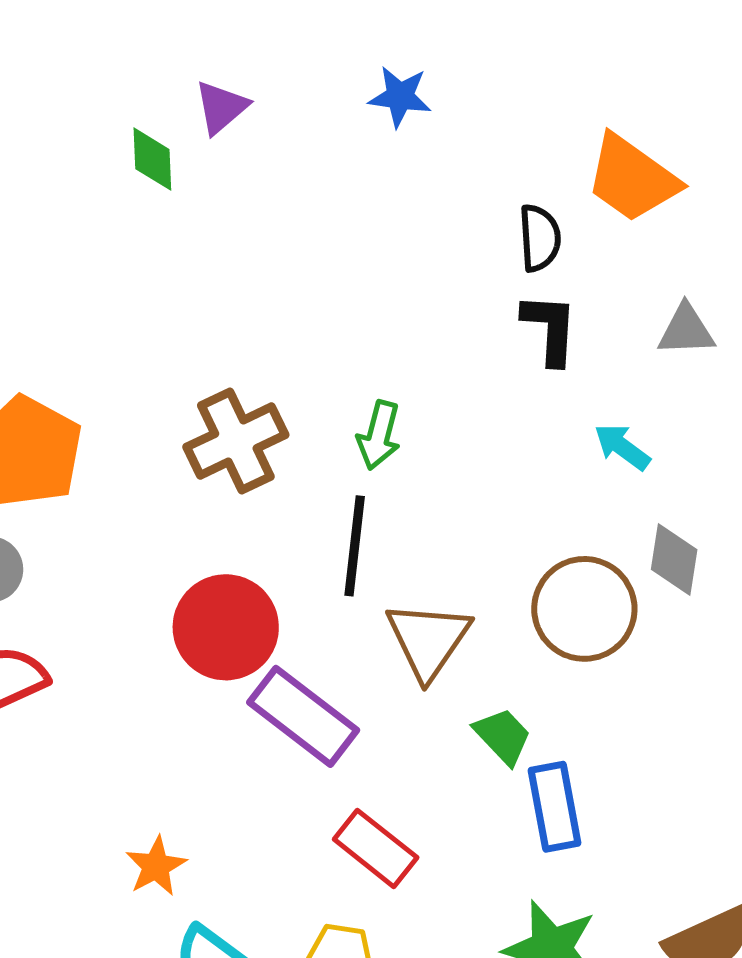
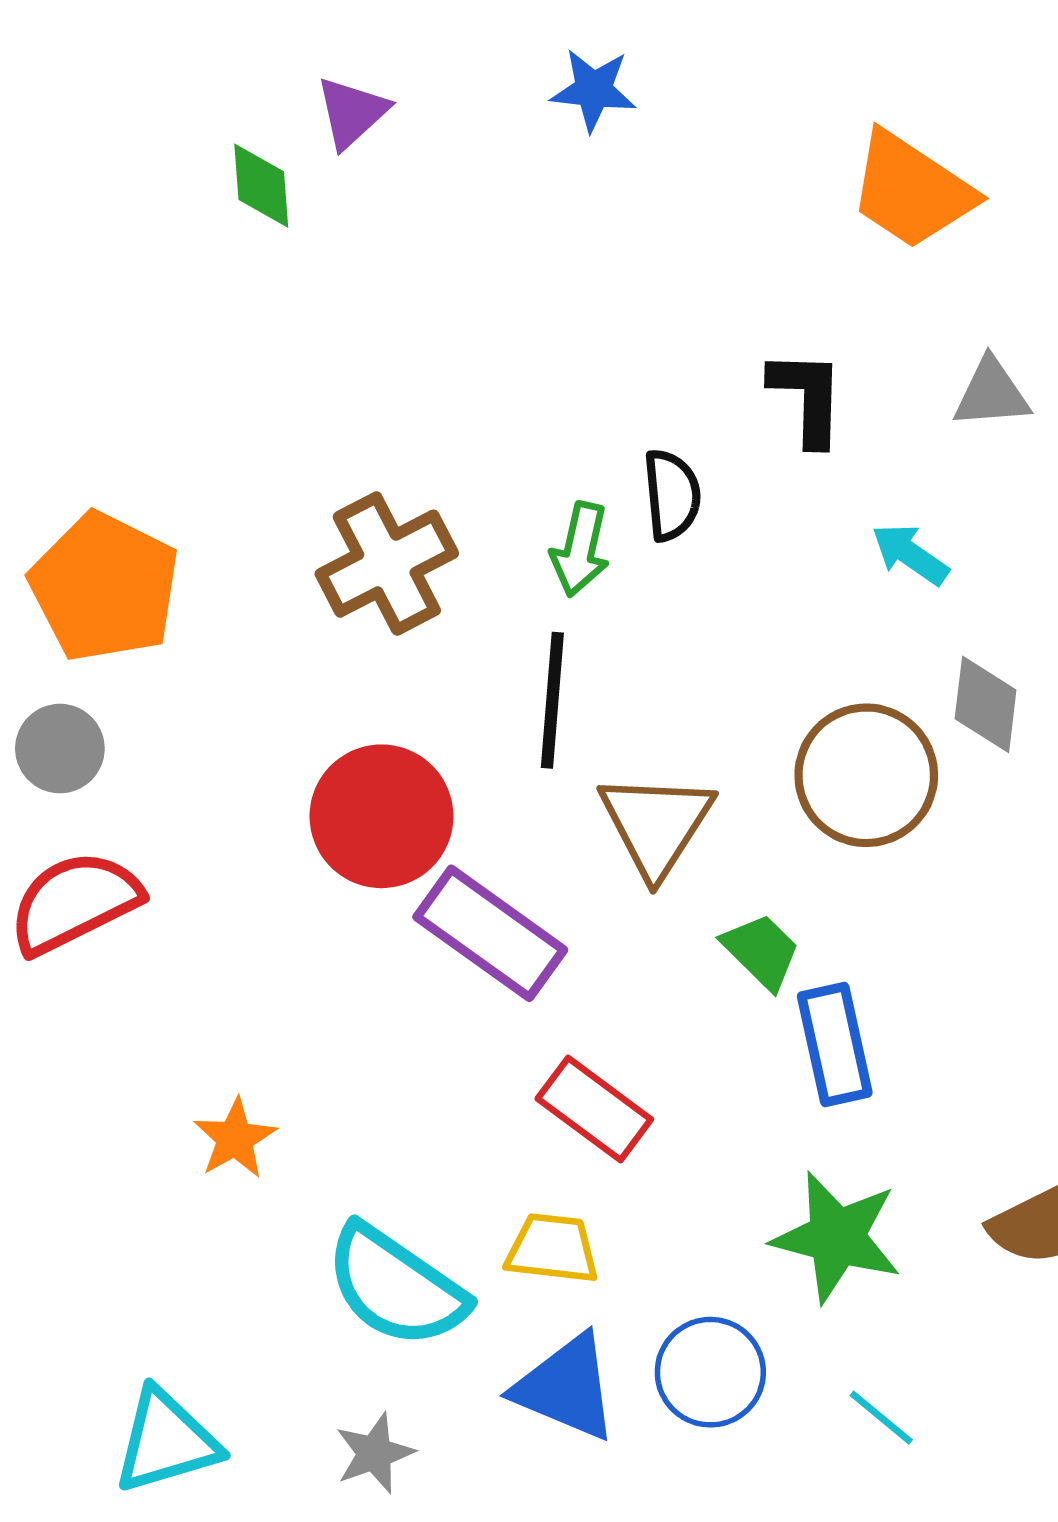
black semicircle: (540, 238) -> (672, 495), moved
orange star: (156, 866) -> (235, 1138), moved

